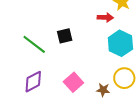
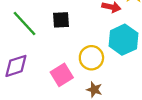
yellow circle: (124, 78) -> (91, 58), moved

